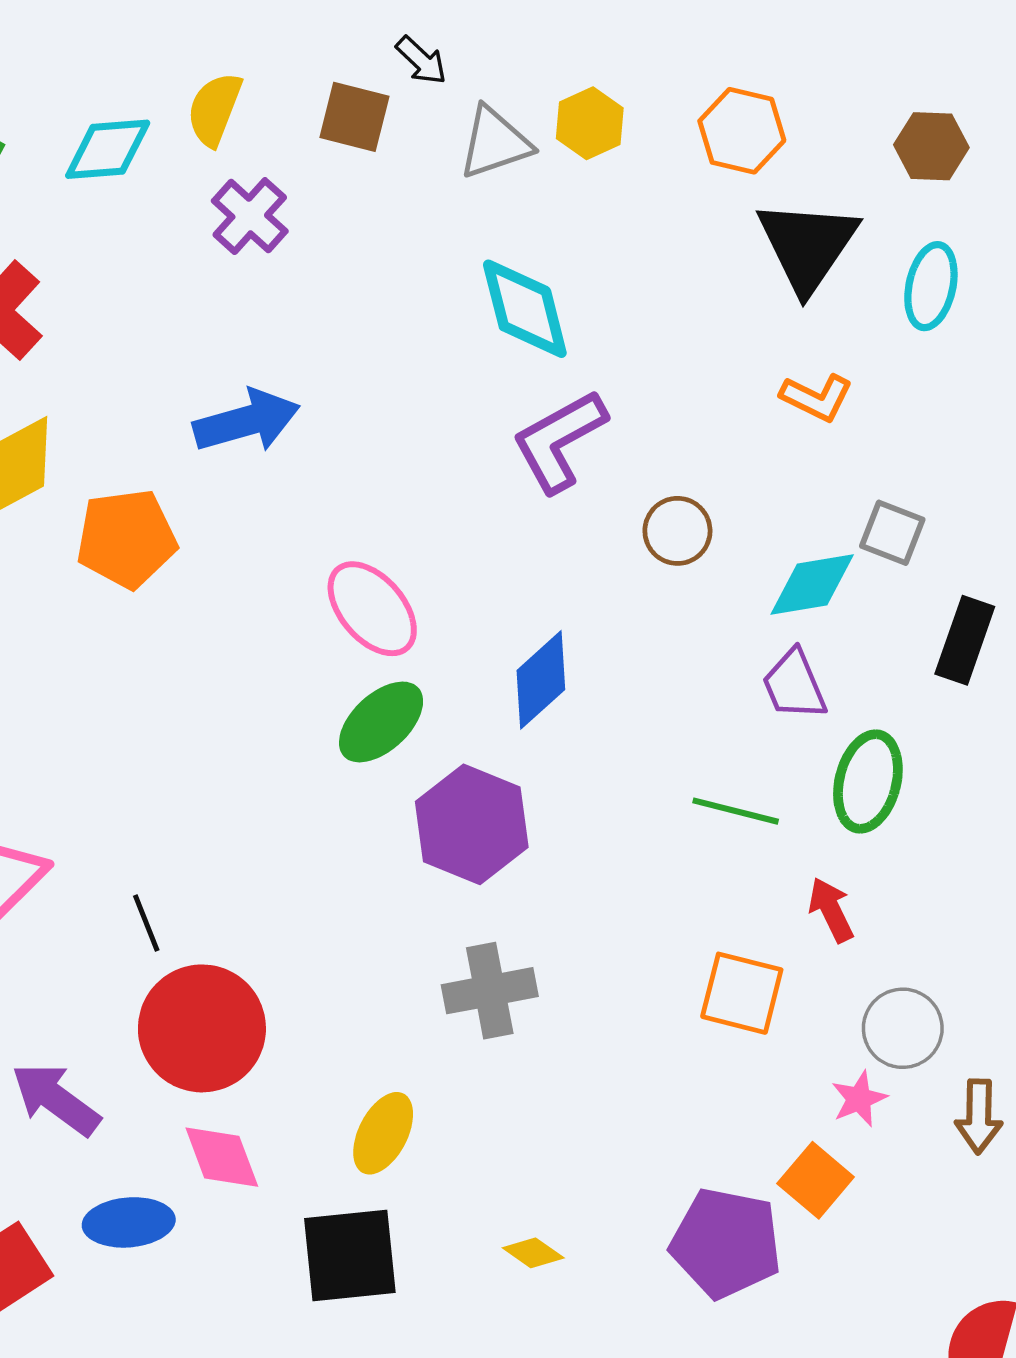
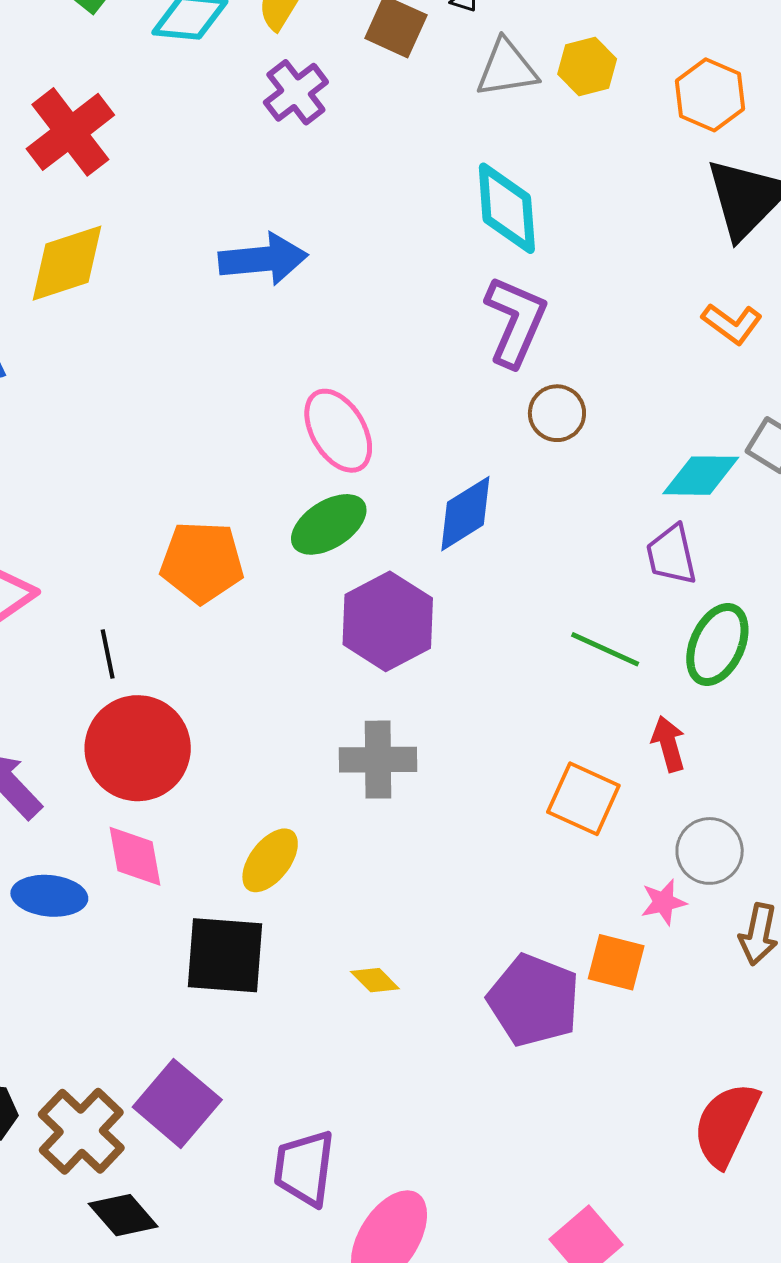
purple L-shape: (559, 441) -> (515, 321), turned 132
brown circle: (677, 531) -> (557, 413), moved
orange pentagon: (126, 539) -> (202, 562), moved
orange square: (816, 1180) -> (616, 962), turned -36

